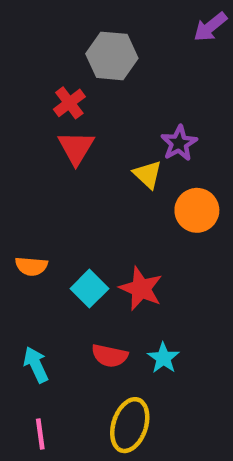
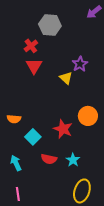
orange circle: (197, 210) -> (88, 116), moved
cyan square: (89, 289) -> (33, 137), moved
yellow ellipse: (130, 425) -> (82, 191), moved

